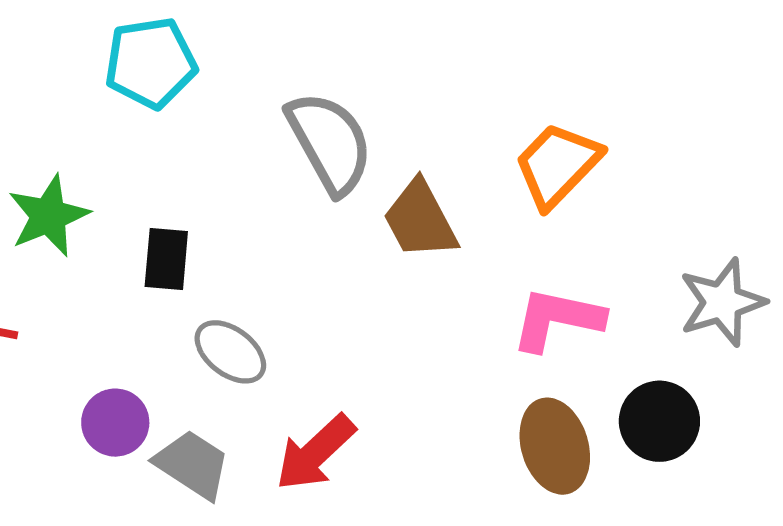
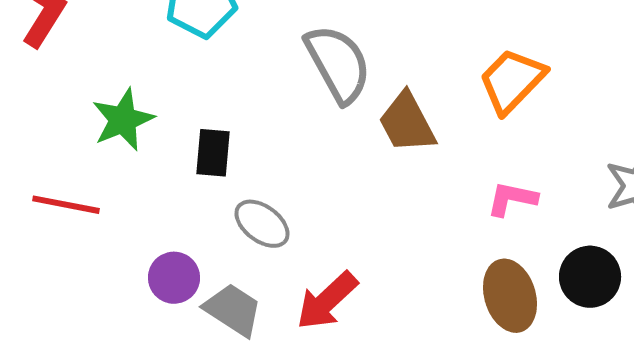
pink L-shape: (557, 319) -> (512, 199), size x0.7

